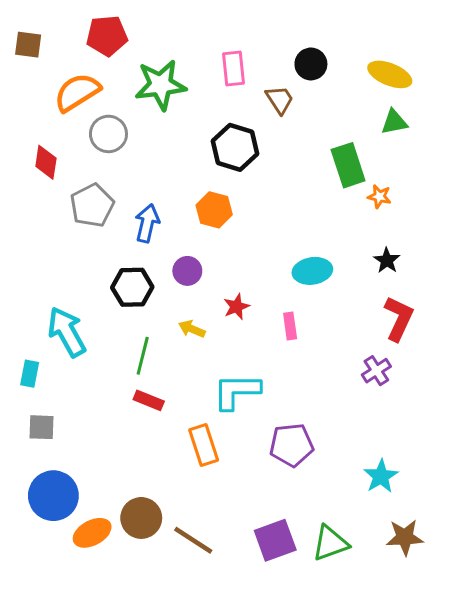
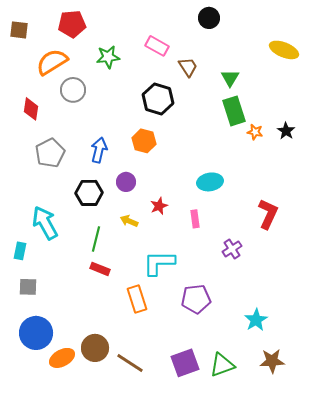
black circle: (311, 64) -> (209, 18), moved
pink rectangle: (234, 68) -> (157, 46), turned -55
yellow ellipse: (390, 74) -> (284, 50), moved
green star: (161, 85) -> (108, 57), size x0.7
green triangle: (394, 122) -> (230, 78), moved, turned -48
gray pentagon: (92, 205) -> (50, 153), moved
black star: (387, 260) -> (286, 131), moved
purple cross: (376, 371) -> (232, 249), moved

